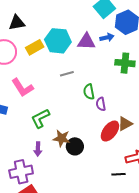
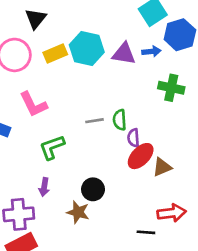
black triangle: (17, 23) -> (36, 19), turned -48
gray line: (67, 74) -> (95, 121), moved
red ellipse: (110, 131) -> (141, 156), moved
brown star: (62, 138) -> (78, 212), moved

